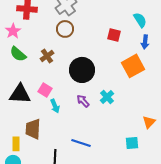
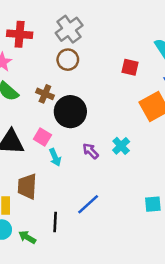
brown cross: (47, 56) -> (45, 94), turned -32
black circle: (82, 70) -> (70, 112), moved
blue line: (81, 143) -> (88, 204), turned -60

